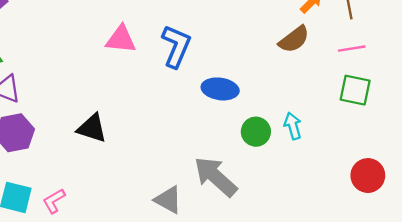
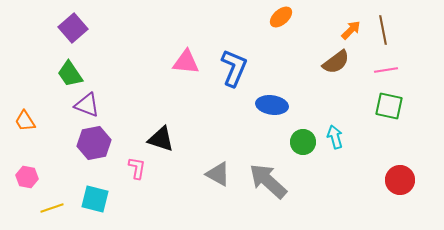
gray triangle: (168, 200) -> (218, 174), moved
pink L-shape: (54, 201) -> (137, 168), moved, turned 130

